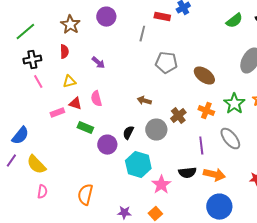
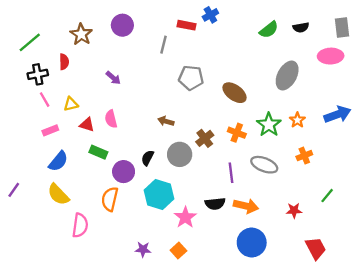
red semicircle: (64, 52) -> (64, 62), moved
yellow triangle: (69, 82) -> (71, 104), moved
pink rectangle: (57, 113) -> (50, 130), moved
blue semicircle: (20, 136) -> (58, 161), moved
gray ellipse: (230, 139) -> (264, 165), turned -30
yellow semicircle: (36, 165) -> (58, 194), moved
pink semicircle: (42, 192) -> (80, 225), moved, size x1.5
orange semicircle: (85, 195) -> (110, 199), moved

